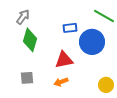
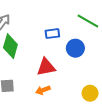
blue circle: (92, 42) -> (75, 48), size x0.7

